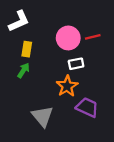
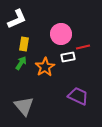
red line: (93, 37) -> (83, 47), moved
orange star: (67, 86) -> (45, 67), moved
gray triangle: (42, 116) -> (24, 106), moved

